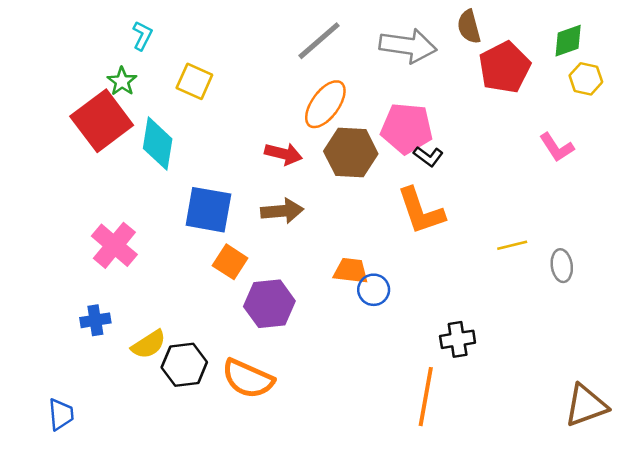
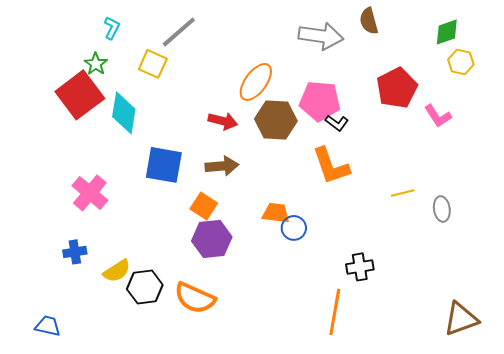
gray line: (319, 41) -> (179, 32), moved
red pentagon: (505, 67) -> (397, 88), moved
orange square: (230, 262) -> (204, 206), moved
blue trapezoid: (61, 414) -> (48, 326), turned -72

